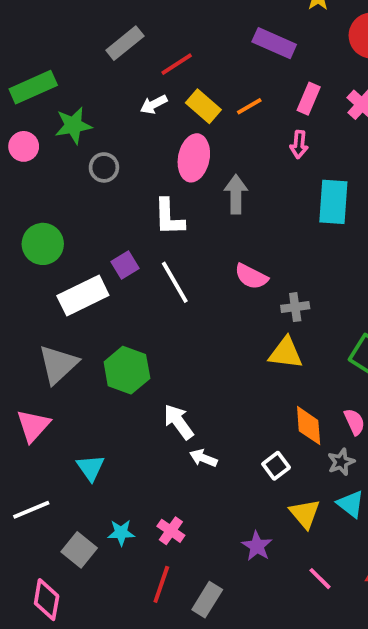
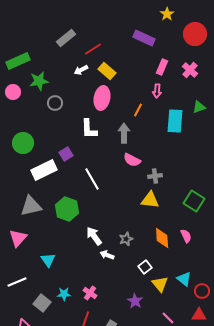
orange line: (249, 106) -> (138, 110), moved, turned -32
gray arrow: (236, 194) -> (124, 133), moved
white line: (175, 282) -> (92, 179), moved
gray triangle: (58, 364) -> (31, 206), turned 30
gray star: (341, 462) -> (126, 239), moved
white square: (276, 466) -> (145, 267), moved

